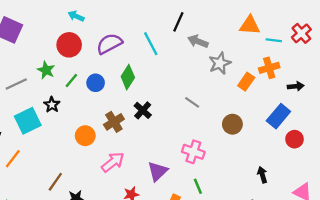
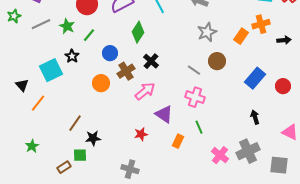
gray star: (220, 63) -> (207, 32), moved
blue circle: (96, 83) -> (110, 53), moved
gray line: (16, 84) -> (41, 24), moved
gray line: (192, 102) -> (194, 70), moved
blue rectangle: (278, 116) -> (255, 78), moved
brown circle: (232, 124) -> (217, 61), moved
pink arrow: (113, 162) -> (145, 91), moved
purple triangle: (158, 171) -> (164, 114), turned -42

